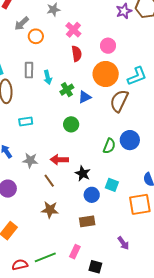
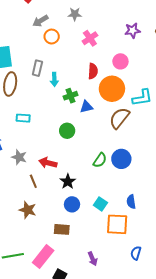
purple star: (124, 11) -> (132, 30), moved
red semicircle: (77, 54) -> (93, 71), moved
cyan square: (112, 185) -> (100, 204), moved
pink rectangle: (75, 252) -> (43, 256), size x1.6

